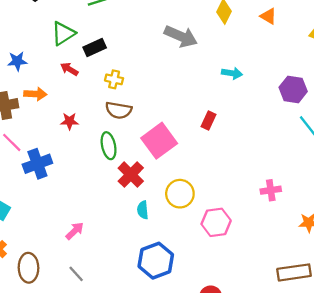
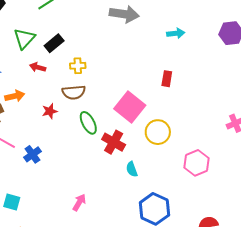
brown semicircle: (119, 110) -> (74, 92), moved
blue cross: (37, 164) -> (32, 154), size x0.7
yellow circle: (180, 194) -> (158, 132), moved

